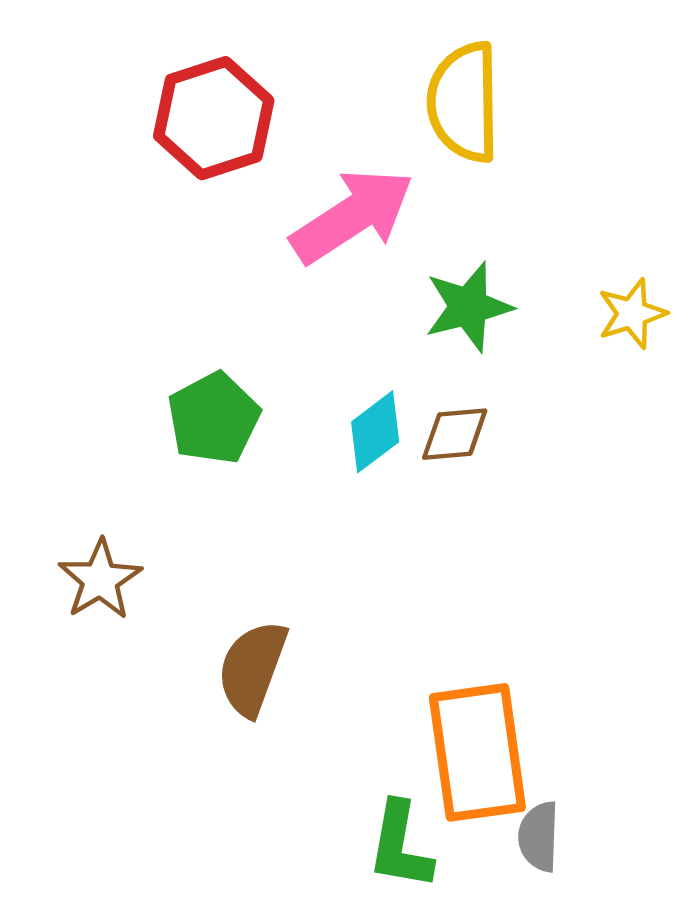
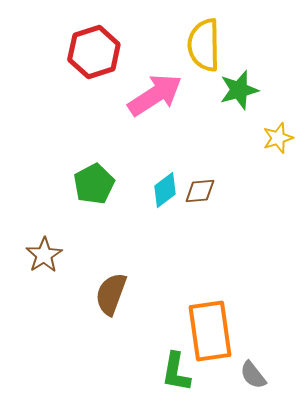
green star: (468, 307) -> (239, 90), moved
gray semicircle: (539, 837) -> (253, 375), moved, turned -40

